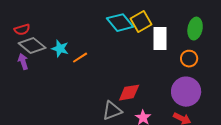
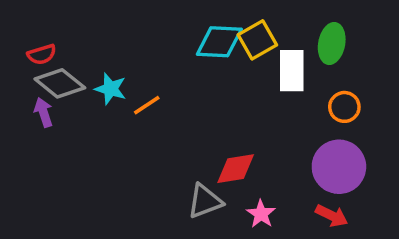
cyan diamond: (120, 23) -> (219, 42), turned -48
green ellipse: (195, 29) -> (332, 44), moved

